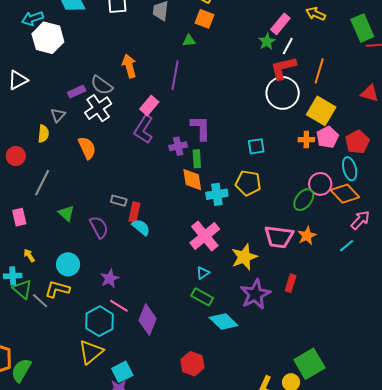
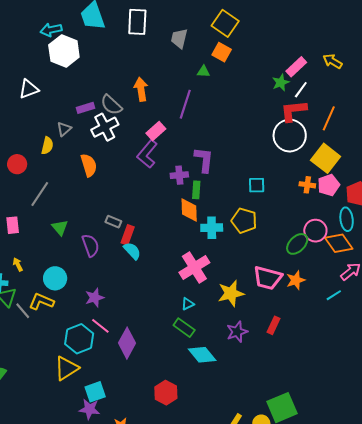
purple star: (255, 294) -> (237, 332), size x0.7

